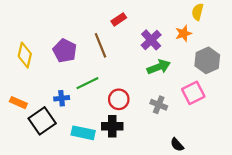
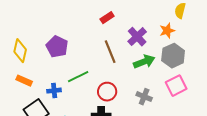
brown line: (100, 45) -> (110, 52), moved
gray hexagon: (207, 60) -> (173, 56), moved
orange rectangle: (18, 103) -> (24, 81), moved

